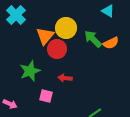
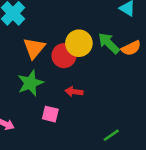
yellow circle: (66, 28) -> (79, 43), moved
orange triangle: (45, 36) -> (34, 48), moved

